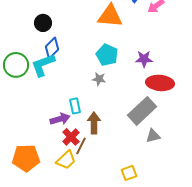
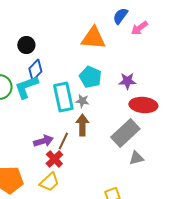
cyan rectangle: (75, 106) -> (63, 97), moved, size x1.8
brown arrow: (94, 123) -> (82, 125), moved
brown line: (81, 146) -> (63, 141), moved

